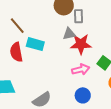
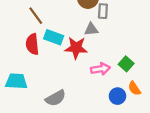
red star: (81, 44) -> (76, 48), moved
blue circle: (83, 95) -> (117, 96), moved

